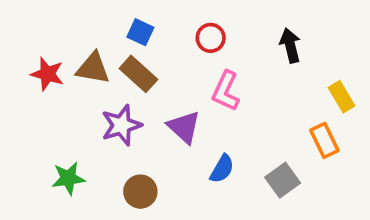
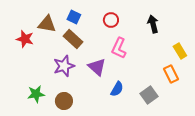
brown triangle: (93, 68) -> (47, 24), moved
brown circle: (140, 192) -> (64, 101), moved

